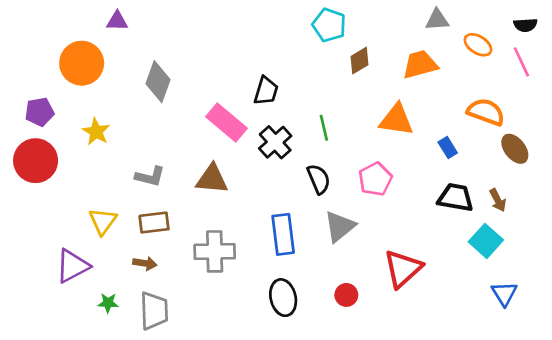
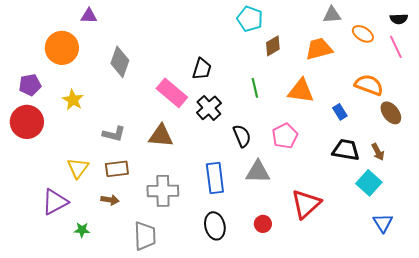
green line: (324, 128) -> (255, 88), moved
gray triangle: (340, 226) -> (258, 172), turned 40
gray trapezoid: (154, 311) -> (145, 236), moved

